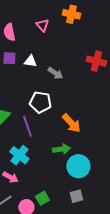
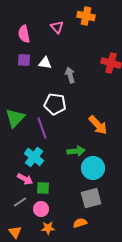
gray arrow: (55, 73) -> (70, 75), turned -140
orange arrow: (71, 123) -> (98, 125), moved
gray square: (76, 196) -> (91, 198), size x1.5
green square: (42, 198) -> (43, 188), moved, turned 32

